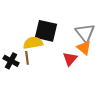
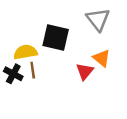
gray triangle: (85, 33) -> (98, 19), moved
yellow semicircle: (33, 43) -> (25, 52), moved

